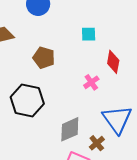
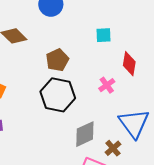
brown pentagon: (44, 58) -> (57, 60), turned 30
black hexagon: (27, 100) -> (58, 95), moved

